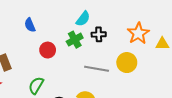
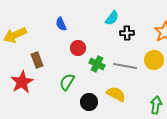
green cross: (75, 40) -> (97, 64), moved, turned -35

